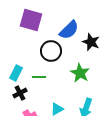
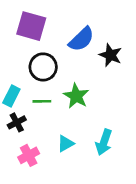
black circle: (51, 51) -> (43, 67), moved
green star: (80, 73) -> (76, 96), moved

